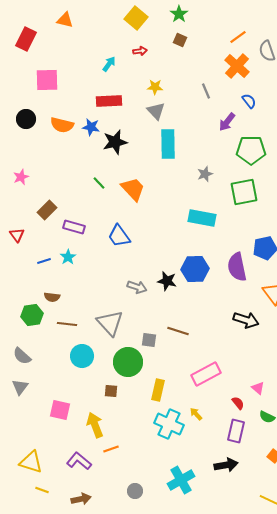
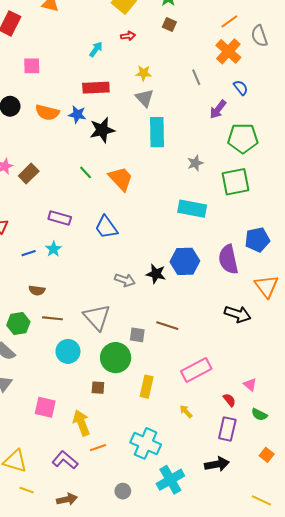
pink square: (47, 80) -> (32, 66), size x0.7
brown rectangle: (47, 210) -> (29, 173), moved
green hexagon: (32, 315) -> (18, 323), moved
cyan cross: (169, 424) -> (146, 443), moved

